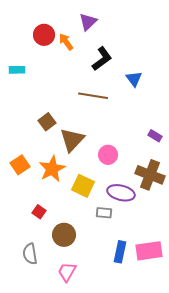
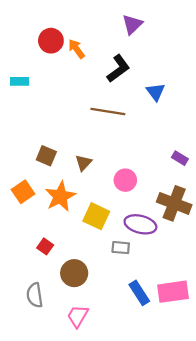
purple triangle: (88, 22) -> (132, 24), moved
brown square: (47, 122) -> (46, 156), moved, turned -30
brown triangle: (72, 140) -> (83, 163), size x0.6
blue rectangle: (120, 252) -> (139, 293), turned -45

